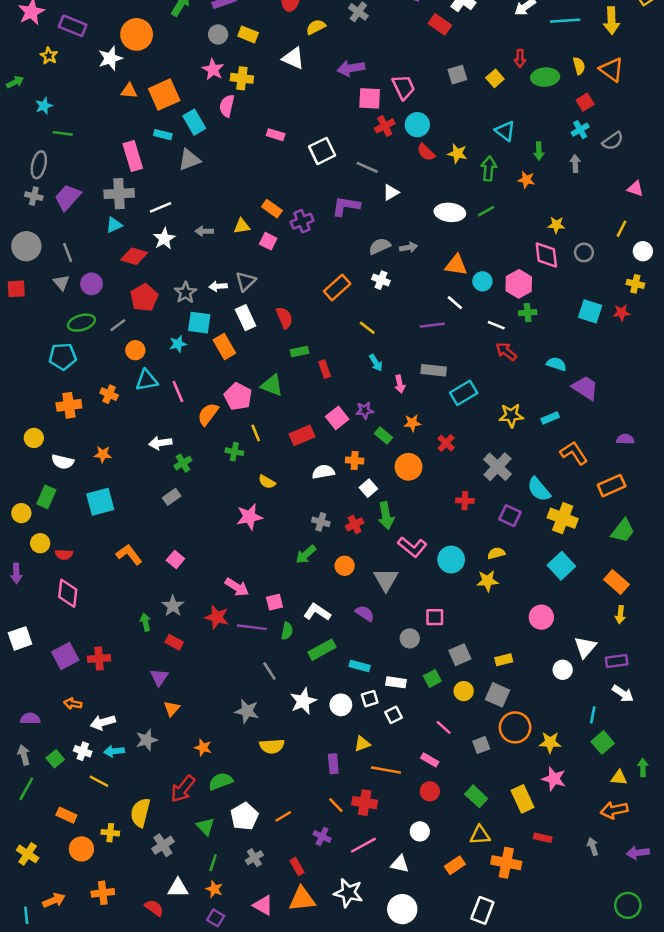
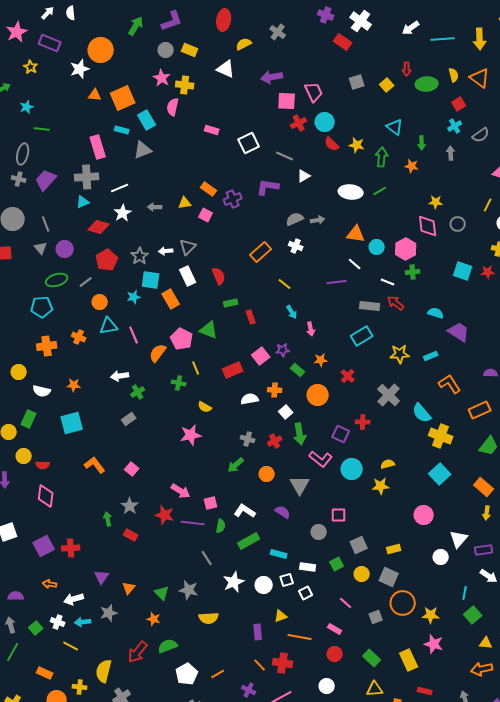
gray rectangle: (434, 370) -> (370, 306), moved
purple square: (510, 516) -> (341, 434), moved
purple triangle: (159, 677) -> (102, 577), moved
green triangle: (206, 826) -> (162, 593), moved

